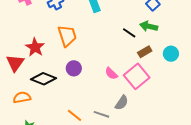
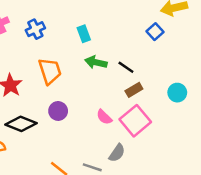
green arrow: (149, 26) -> (96, 62), moved
brown rectangle: (145, 52) -> (134, 90), moved

